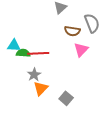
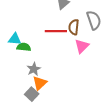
brown semicircle: (72, 31) -> (74, 27), turned 84
red line: (38, 53) -> (56, 31), moved
gray square: (66, 98) -> (32, 94), moved

